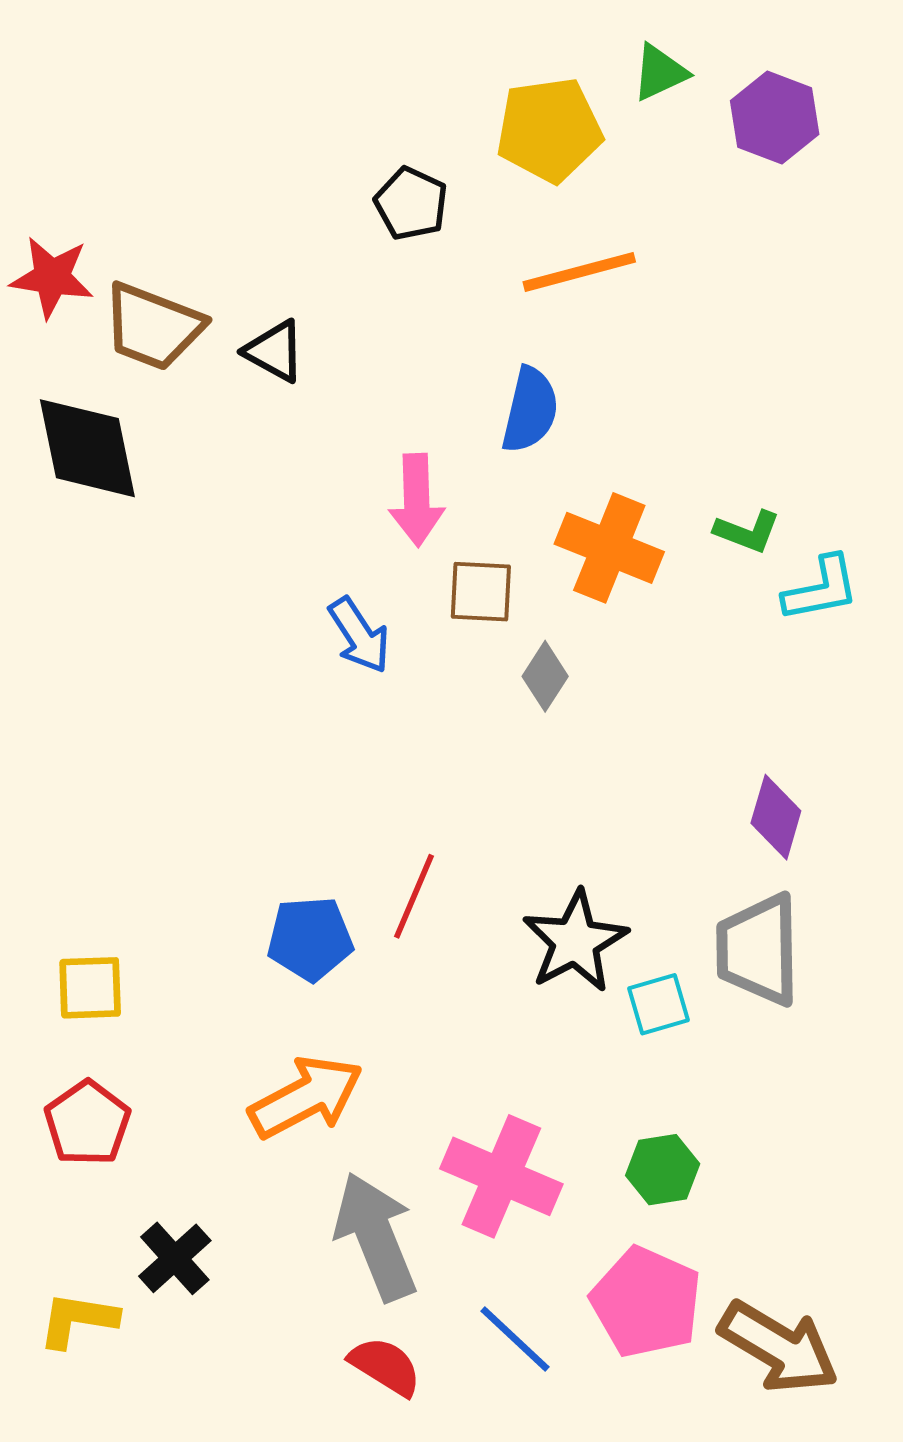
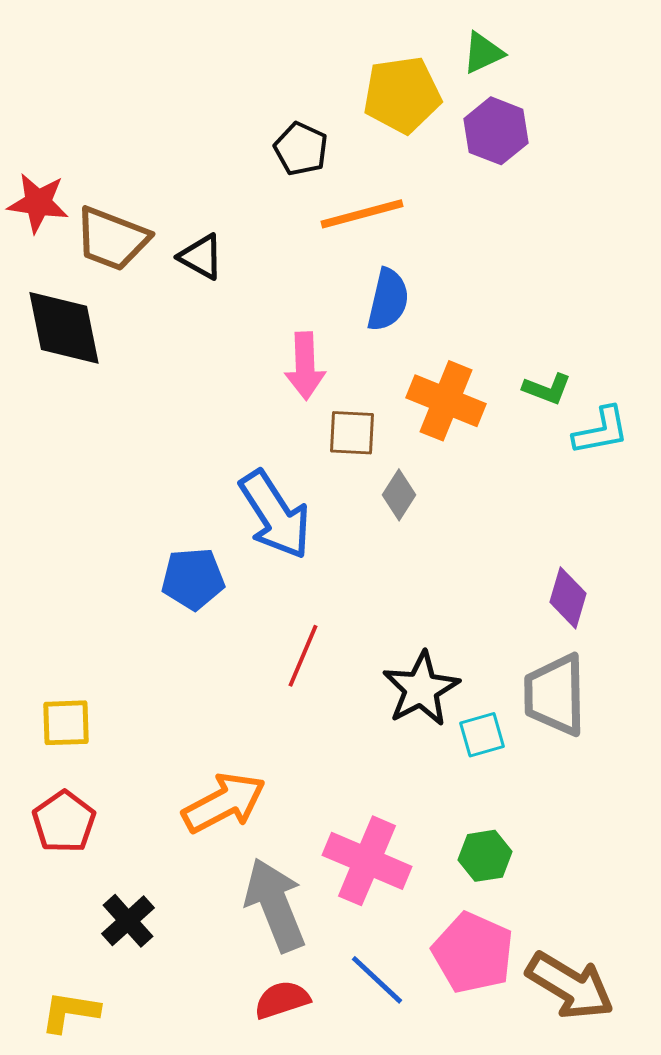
purple hexagon: (775, 118) -> (496, 131), moved
orange line: (579, 272) -> (362, 214), moved
blue arrow: (359, 635) -> (275, 515), moved, size x1.6
blue pentagon: (310, 939) -> (193, 579), moved
yellow L-shape: (78, 1320) -> (70, 1012), moved
red semicircle: (385, 1366) -> (282, 1000), turned -50

